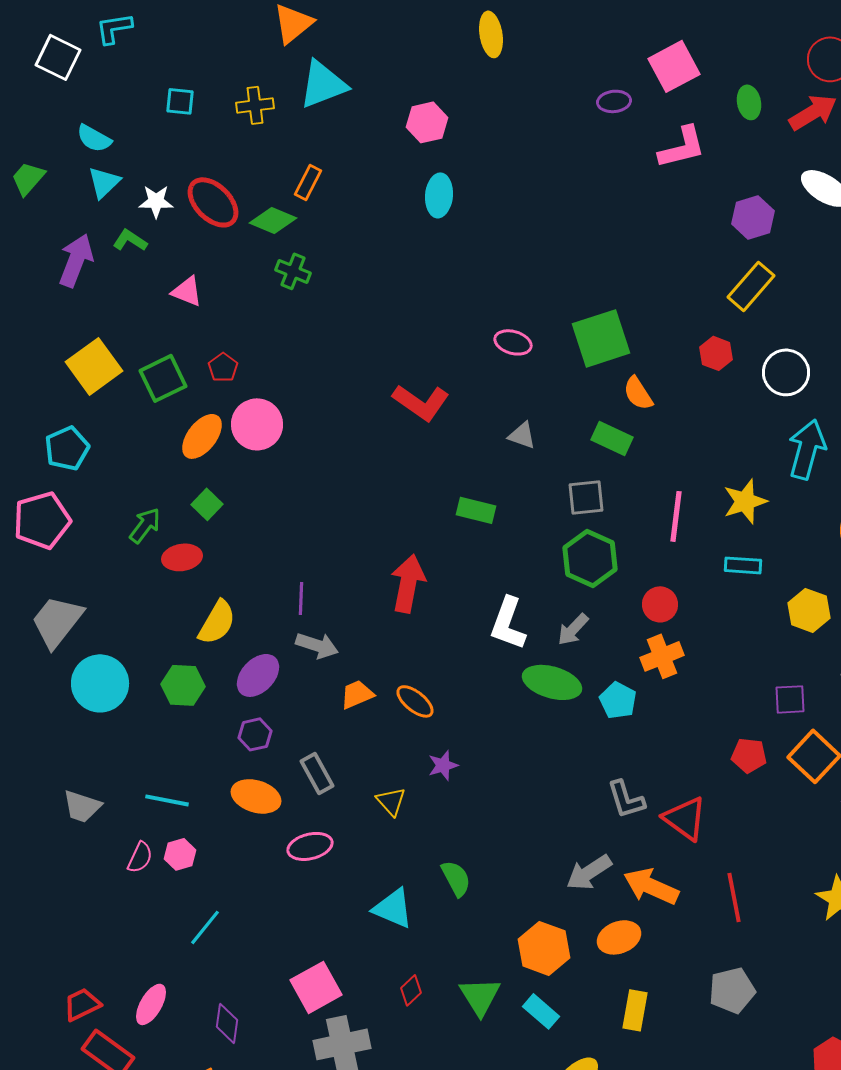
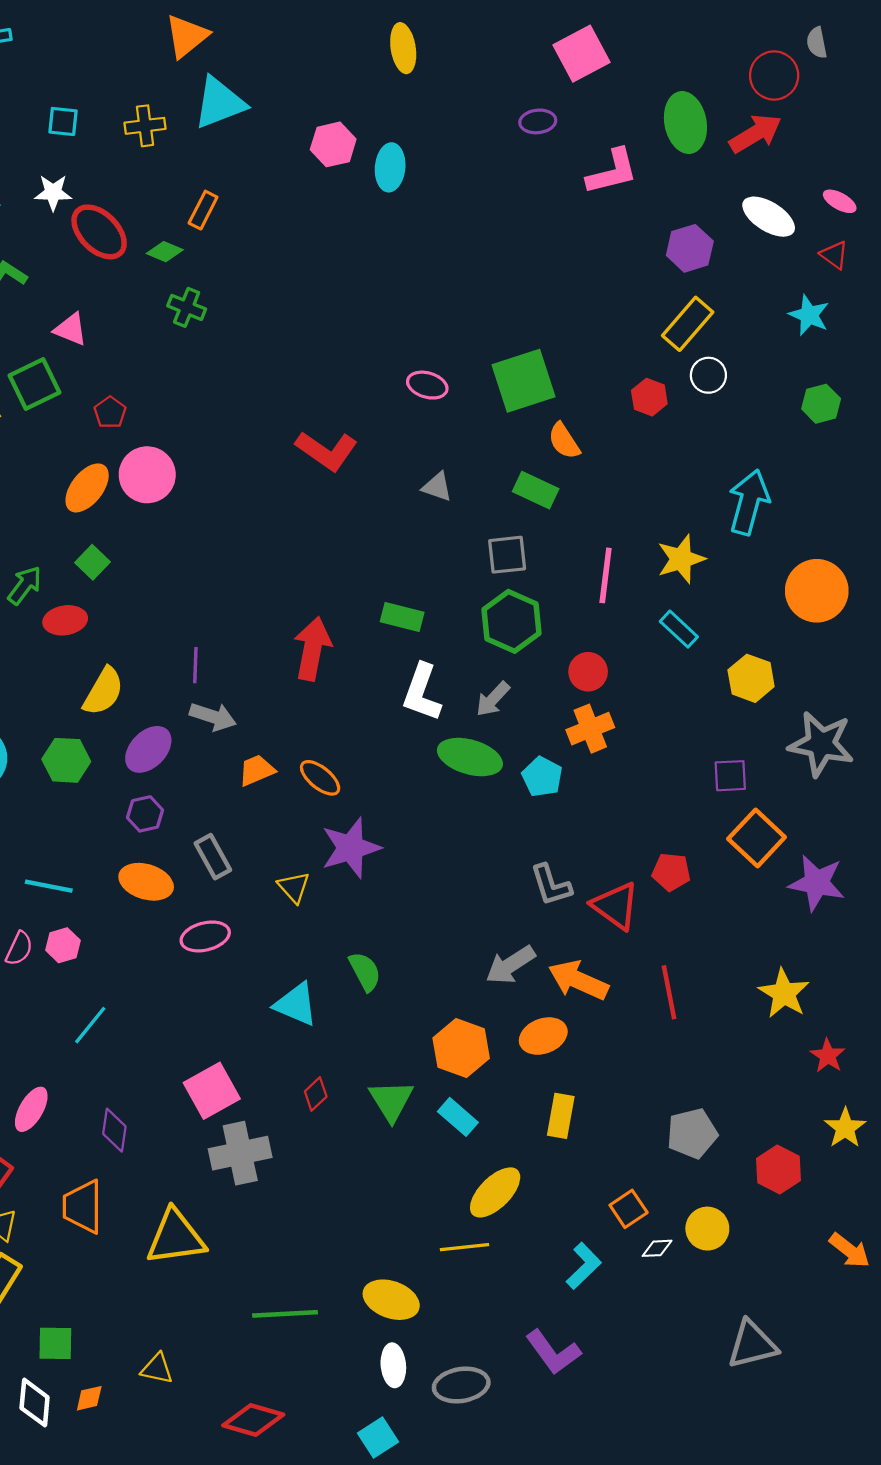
pink square: (674, 66) -> (582, 54), moved
green ellipse: (749, 102) -> (685, 123), size x1.6
cyan ellipse: (439, 195) -> (390, 167), moved
white star: (156, 201) -> (53, 193), moved
green diamond: (273, 220) -> (165, 252), size x0.7
white circle: (786, 372) -> (708, 375), moved, size x0.7
green square: (163, 378) -> (35, 384), moved
green rectangle: (476, 510) -> (402, 617), moved
cyan rectangle: (743, 565) -> (679, 629), turned 39
red pentagon: (749, 755) -> (671, 872), moved
purple star: (443, 765) -> (351, 848), size x1.8
gray pentagon: (732, 990) -> (692, 1133), moved

